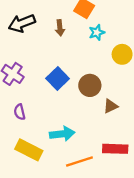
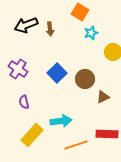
brown arrow: (60, 28) -> (50, 29), moved
yellow rectangle: (29, 150) -> (32, 135), turned -75

